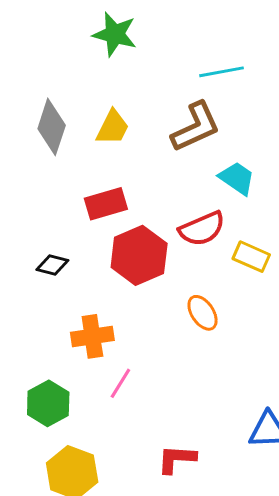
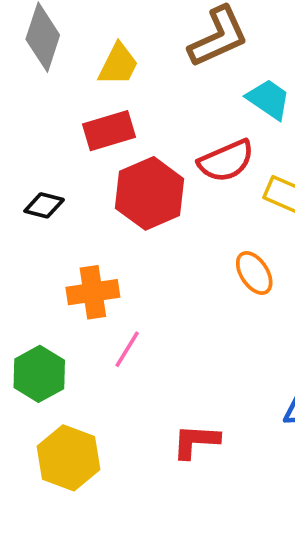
yellow trapezoid: (113, 127) -> (118, 64), moved
orange ellipse: (203, 313) -> (254, 273), moved

